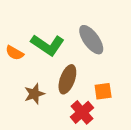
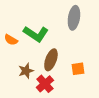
gray ellipse: (91, 40) -> (74, 18), moved, turned 45
red cross: (82, 112) -> (45, 84), moved

